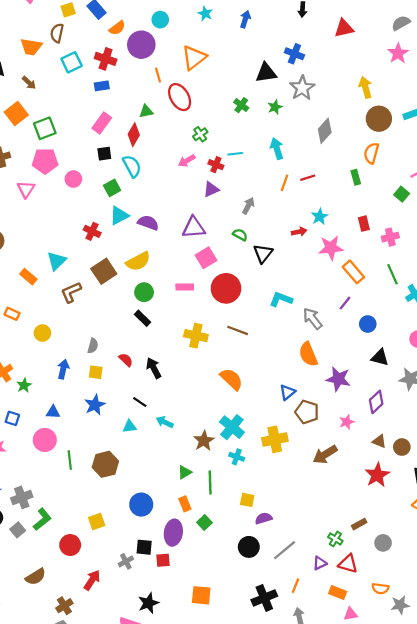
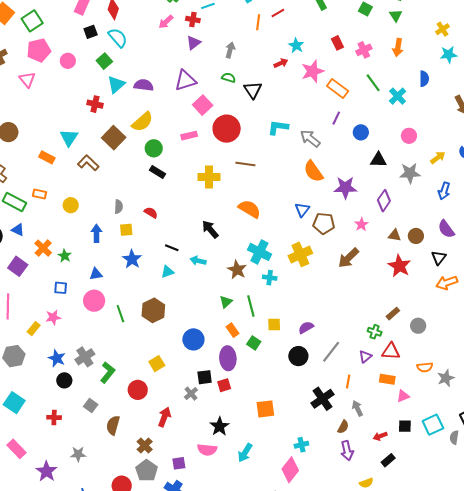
brown L-shape: (71, 292) -> (88, 163), turned 80
black arrow: (154, 368) -> (210, 229), moved
yellow square: (247, 500) -> (274, 325), moved
gray square: (18, 530) -> (91, 406), moved
brown semicircle: (36, 577) -> (113, 425), turned 150

